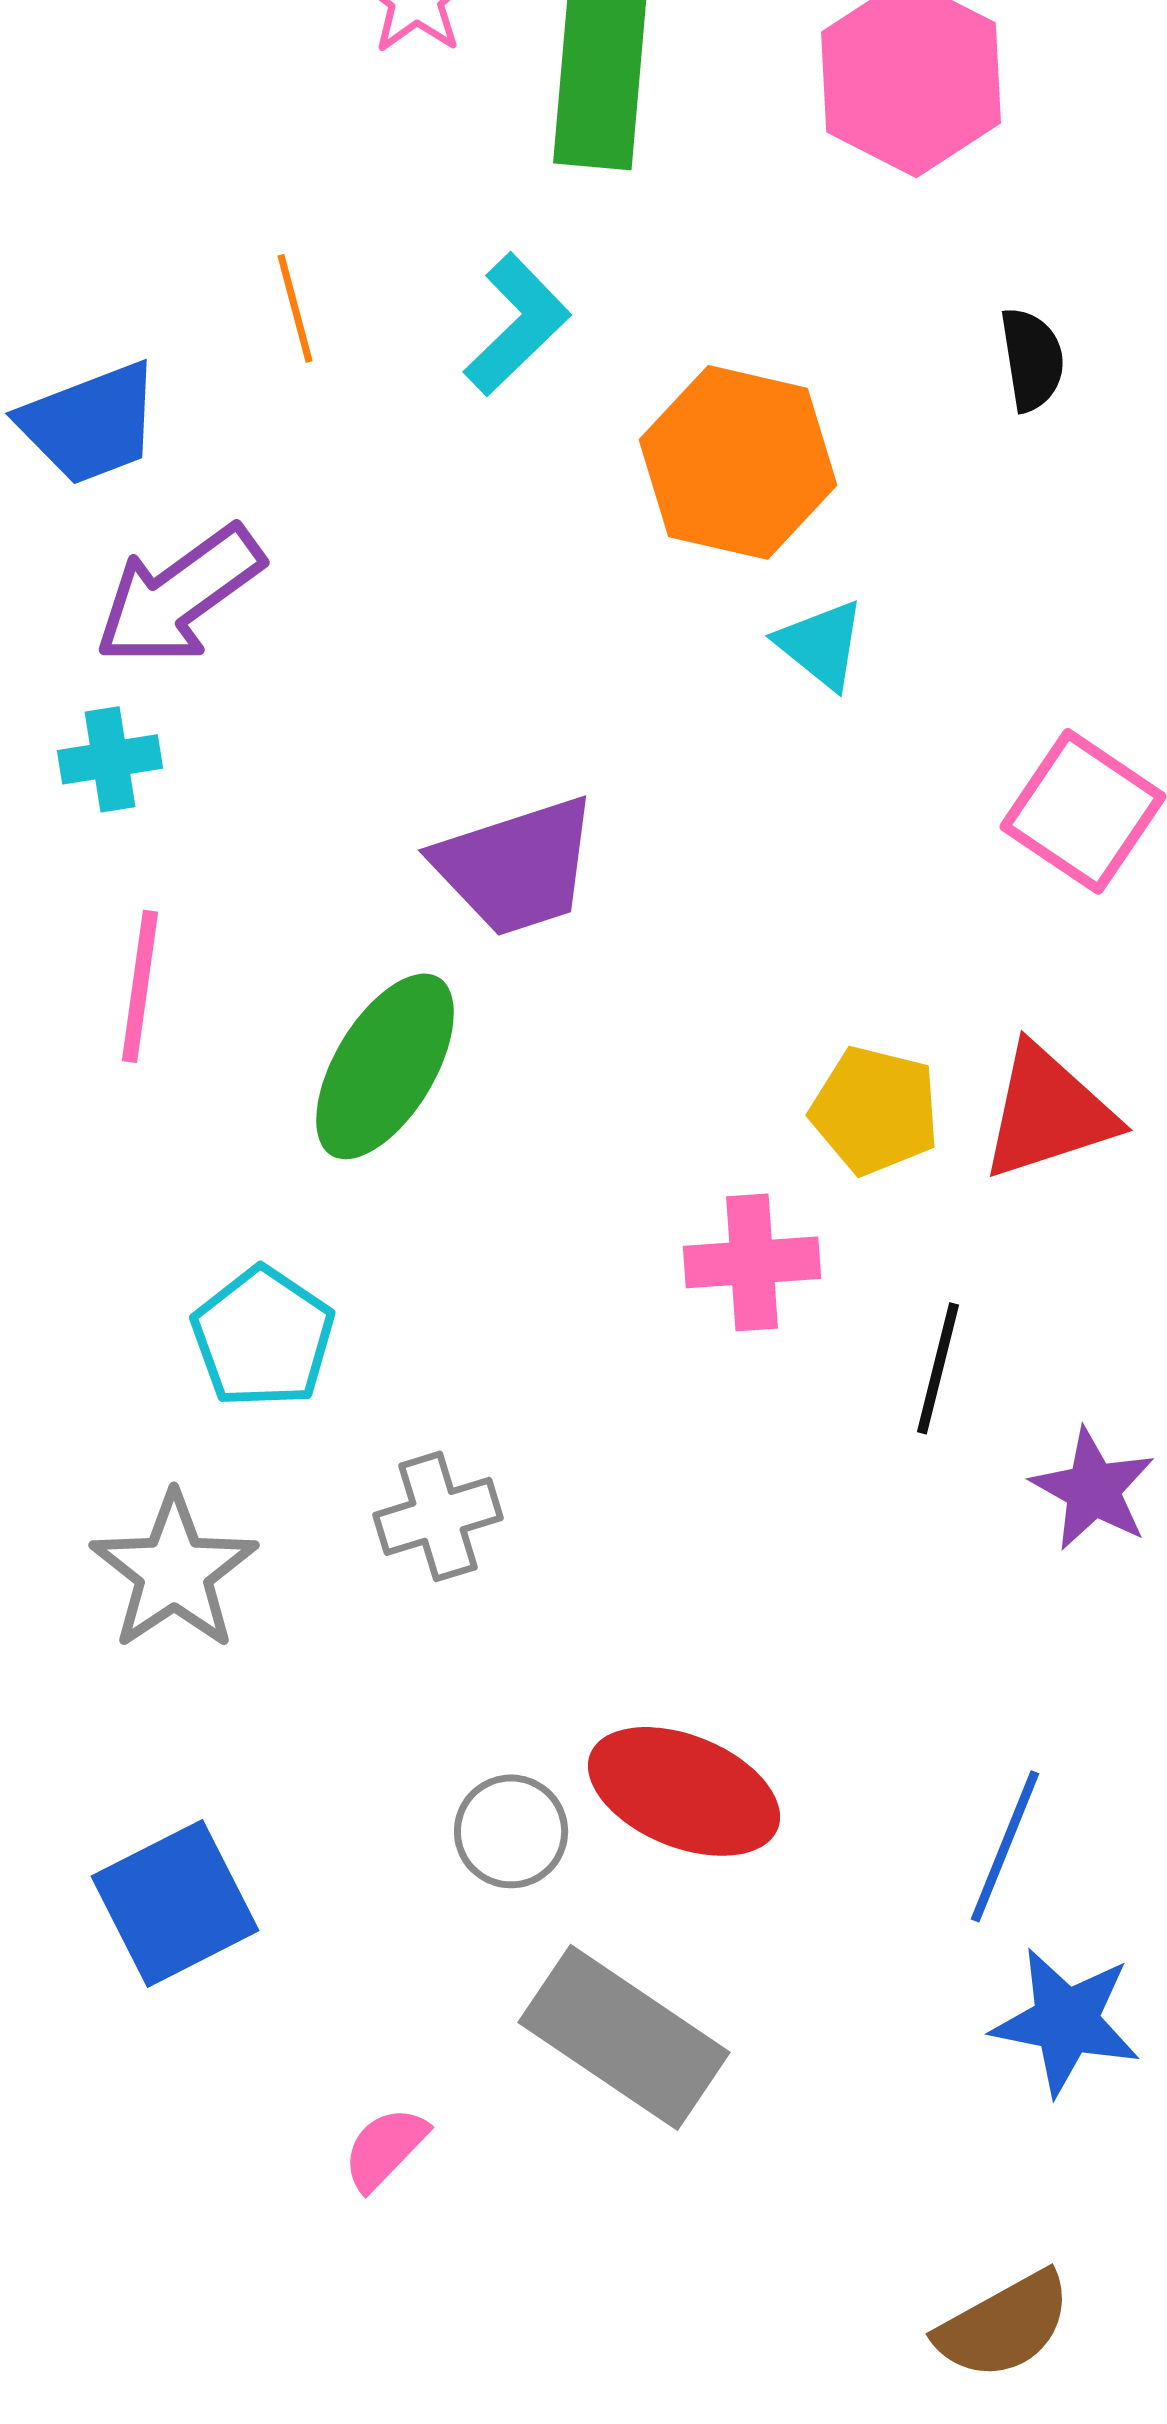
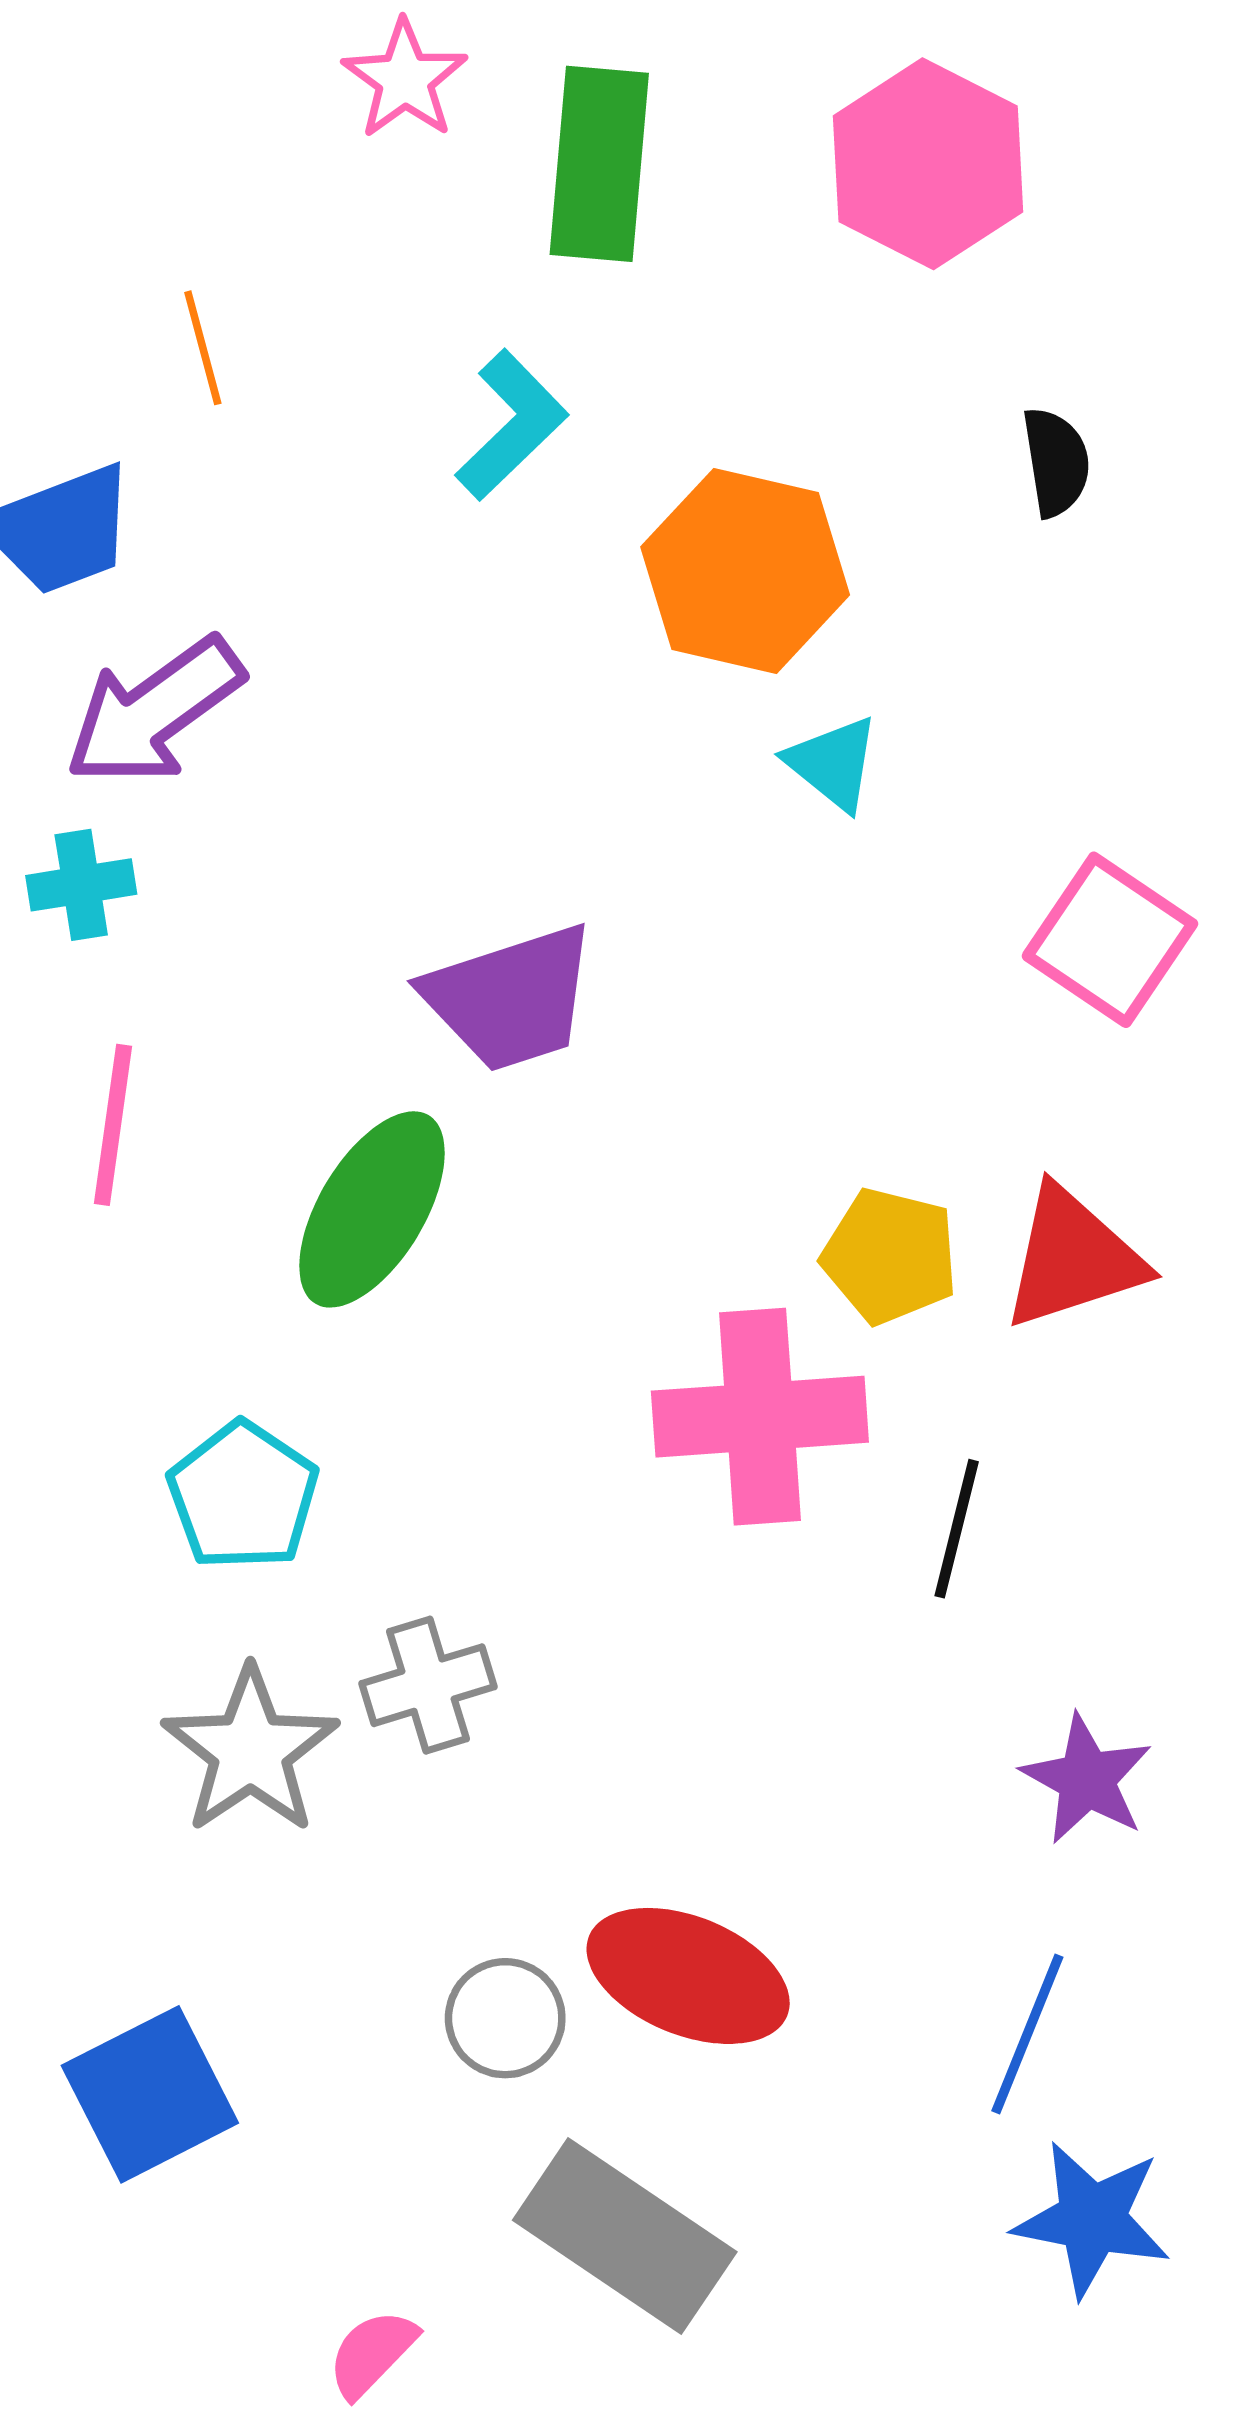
orange line: (295, 308) -> (203, 348), moved
pink cross: (752, 1262) -> (760, 1417), size x1.5
purple star: (1093, 1489) -> (1087, 1779), moved
gray star: (174, 1571) -> (250, 1751), moved

